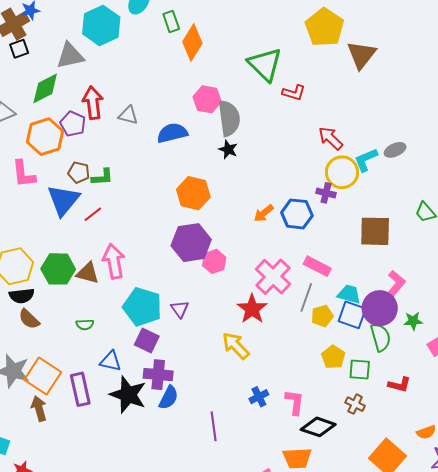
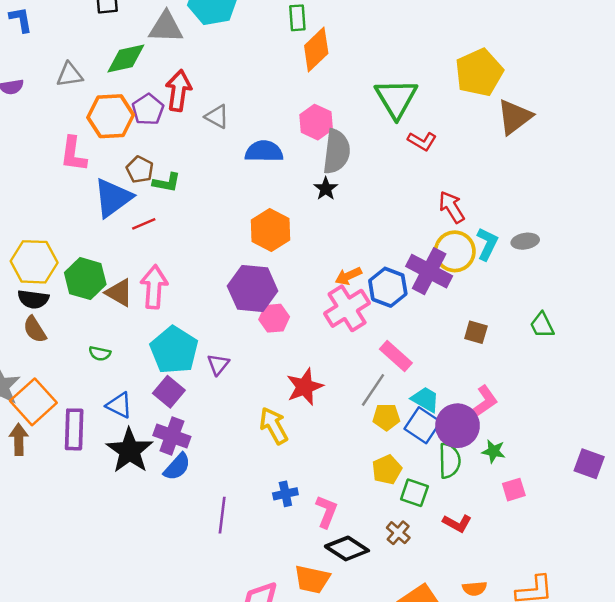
cyan L-shape: (366, 160) -> (487, 244), turned 124
purple cross: (326, 193) -> (429, 271), size x1.8
brown square: (375, 231) -> (476, 332), size x0.6
pink cross: (273, 277) -> (347, 308), moved

